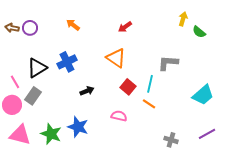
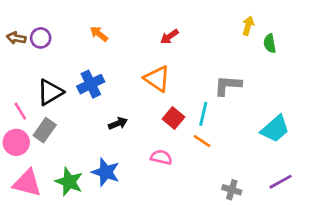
green semicircle: (199, 32) -> (270, 43), turned 40

